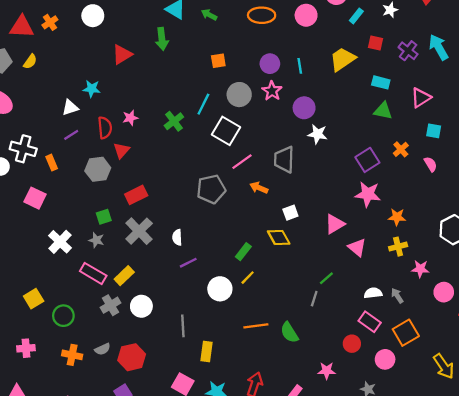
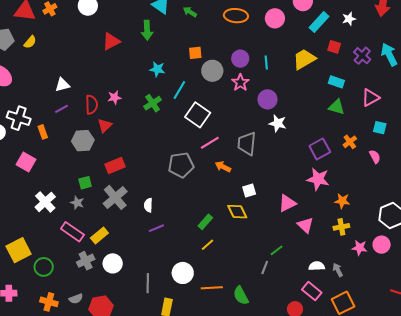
cyan rectangle: (356, 16) -> (319, 22), size x1.5
cyan star: (92, 89) -> (157, 69), moved
gray circle: (239, 95) -> (212, 71), moved
white circle: (220, 289) -> (183, 273), moved
pink circle: (444, 292) -> (382, 245), moved
yellow square: (34, 299) -> (19, 250), size x1.4

